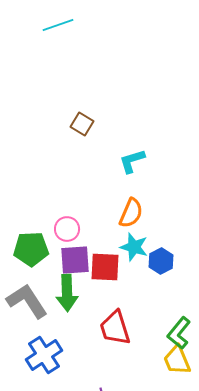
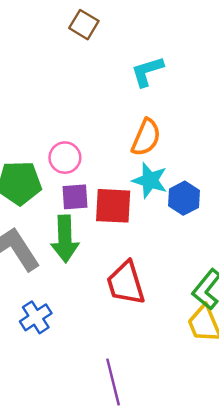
purple square: (75, 260) -> (75, 197), size x0.7
blue cross: (44, 355) -> (36, 317), size x0.7

